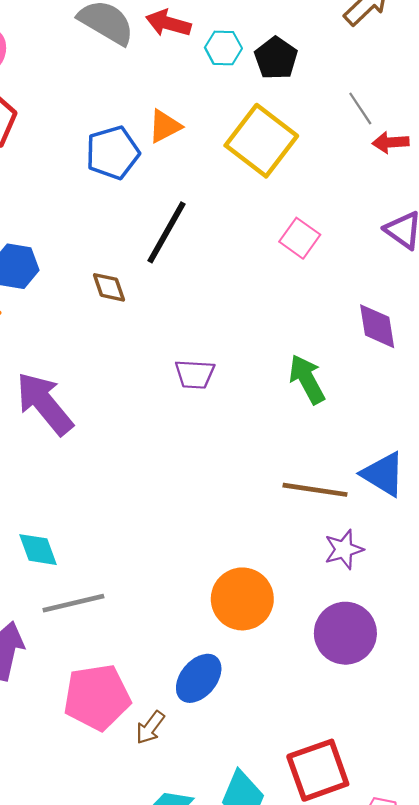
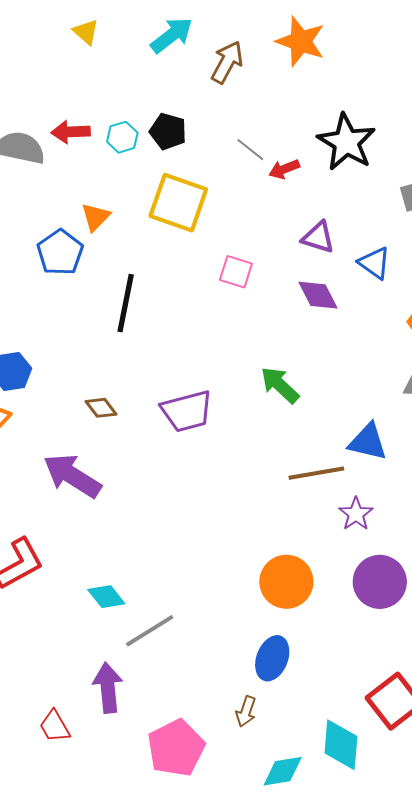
brown diamond: (109, 287) -> (101, 408), moved
purple diamond: (377, 326) -> (318, 295), moved
purple trapezoid: (195, 374) -> (187, 411), size x1.5
pink pentagon: (97, 697) -> (176, 748), moved

